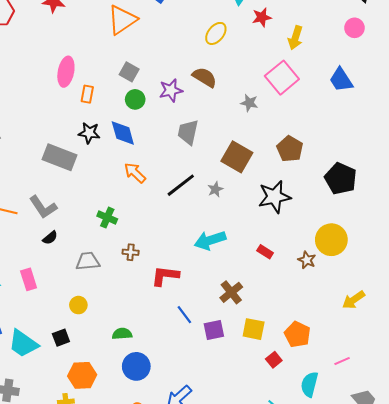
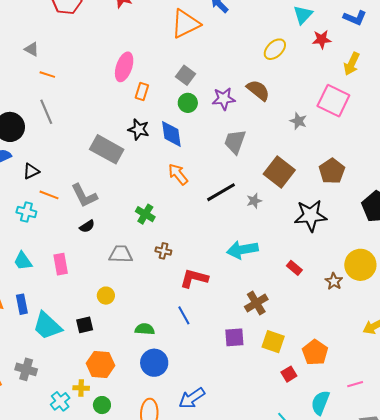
pink square: (282, 78) -> (333, 101), turned -32
blue line: (184, 315) -> (184, 315), moved

